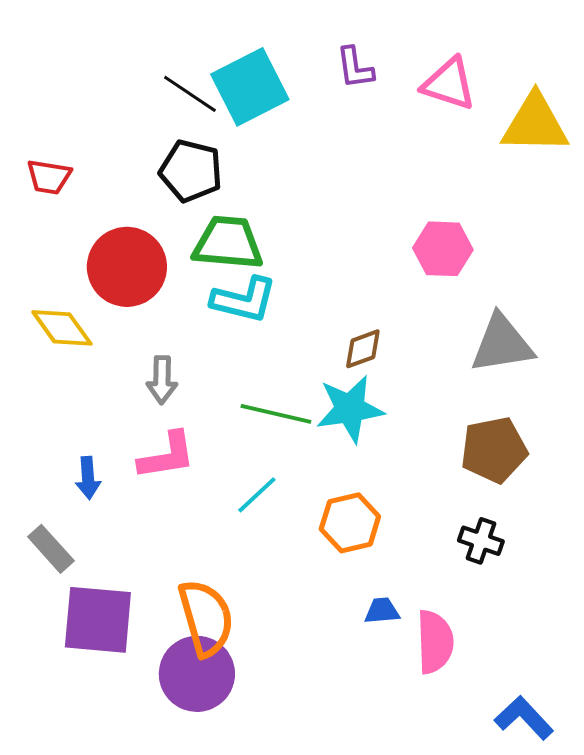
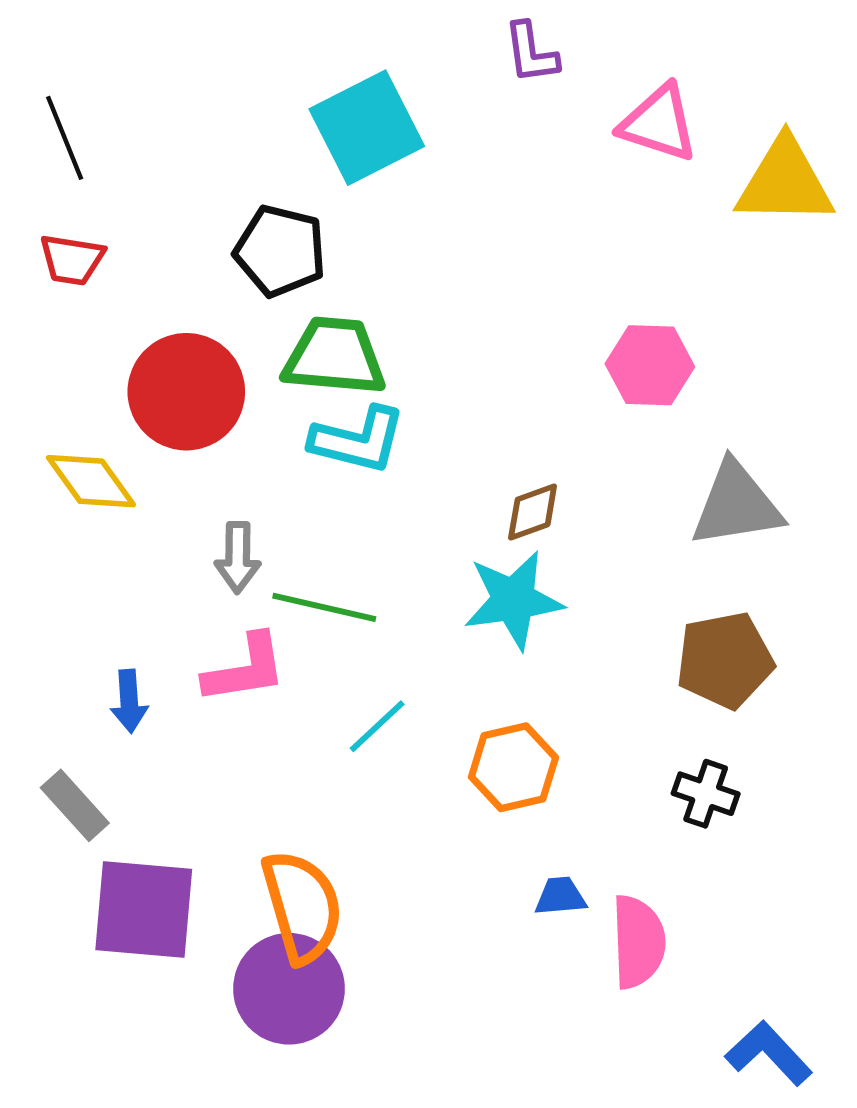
purple L-shape: (355, 68) -> (531, 53), moved
black line: (190, 94) -> (65, 138), moved, turned 34
green line: (276, 414) -> (324, 607), moved

